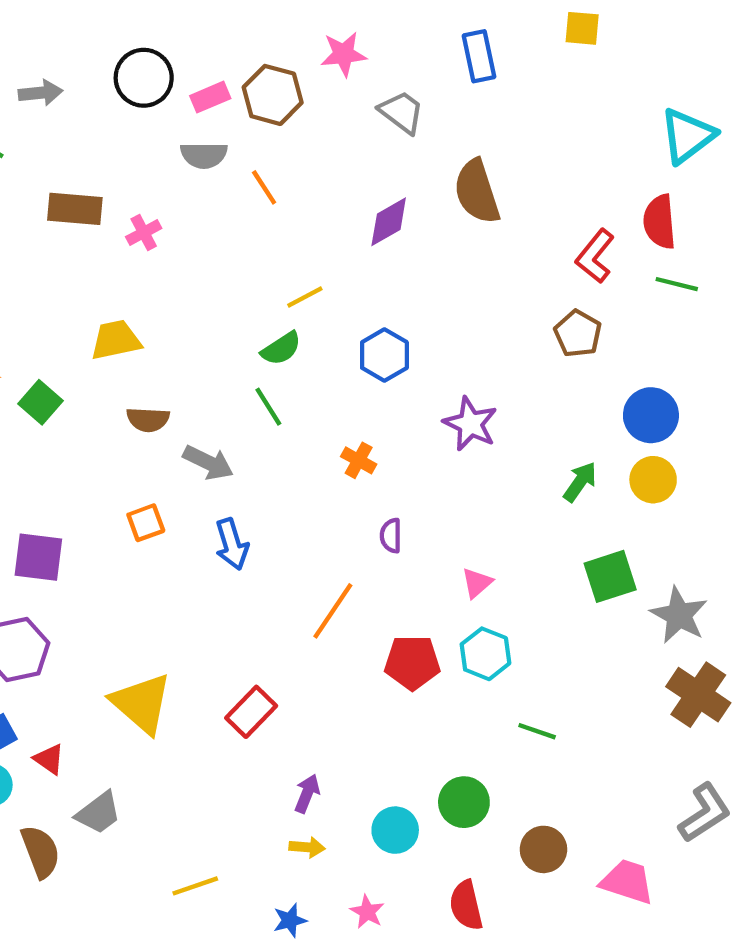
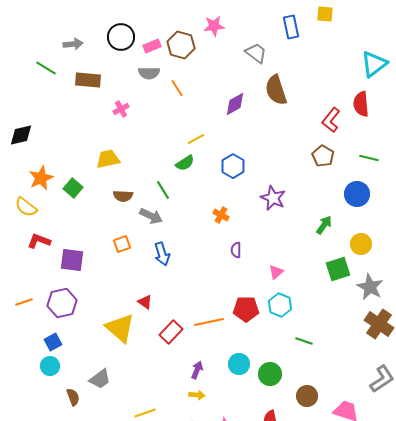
blue rectangle: (479, 56) -> (291, 27), moved
gray trapezoid: (402, 112) -> (256, 53), moved
brown rectangle: (75, 209) -> (88, 80), moved
green line: (677, 284) -> (369, 158), moved
green line: (268, 407) -> (163, 190), moved
yellow circle: (653, 480) -> (361, 244), moved
orange line: (333, 611) -> (209, 322), moved, turned 44
red triangle: (49, 759) -> (145, 302), moved
cyan circle: (395, 830) -> (239, 364), moved
brown semicircle: (40, 852) -> (73, 397), size x0.7

